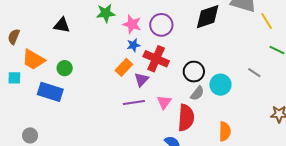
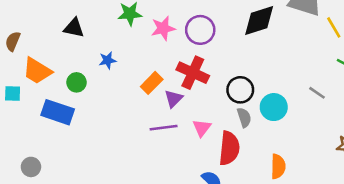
pink star: (132, 24) -> (163, 28), turned -30
blue star: (133, 45) -> (108, 60), moved
gray semicircle: (197, 93) -> (244, 117), turned -56

